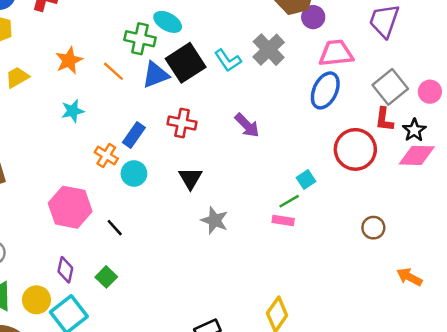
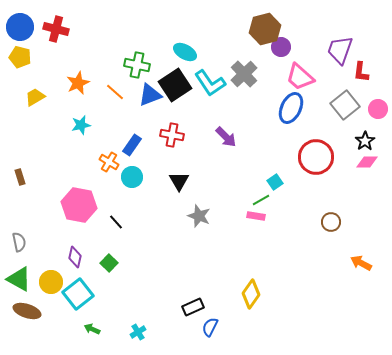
cyan ellipse: (168, 22) -> (185, 52), moved
pink trapezoid: (336, 53) -> (300, 77), turned -132
cyan L-shape: (228, 60) -> (210, 83), size x1.4
red L-shape: (384, 119) -> (361, 72), moved
pink diamond: (417, 155) -> (367, 162), size x0.7

